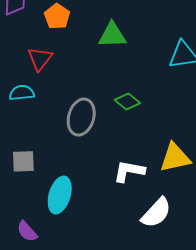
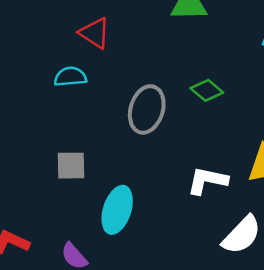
red triangle: (40, 59) -> (95, 33), turned -36

